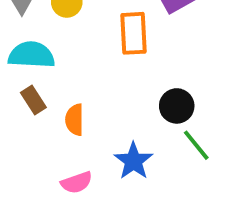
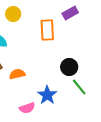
orange semicircle: (75, 120) -> (17, 74), turned 77
pink semicircle: (77, 183) -> (27, 108), moved

